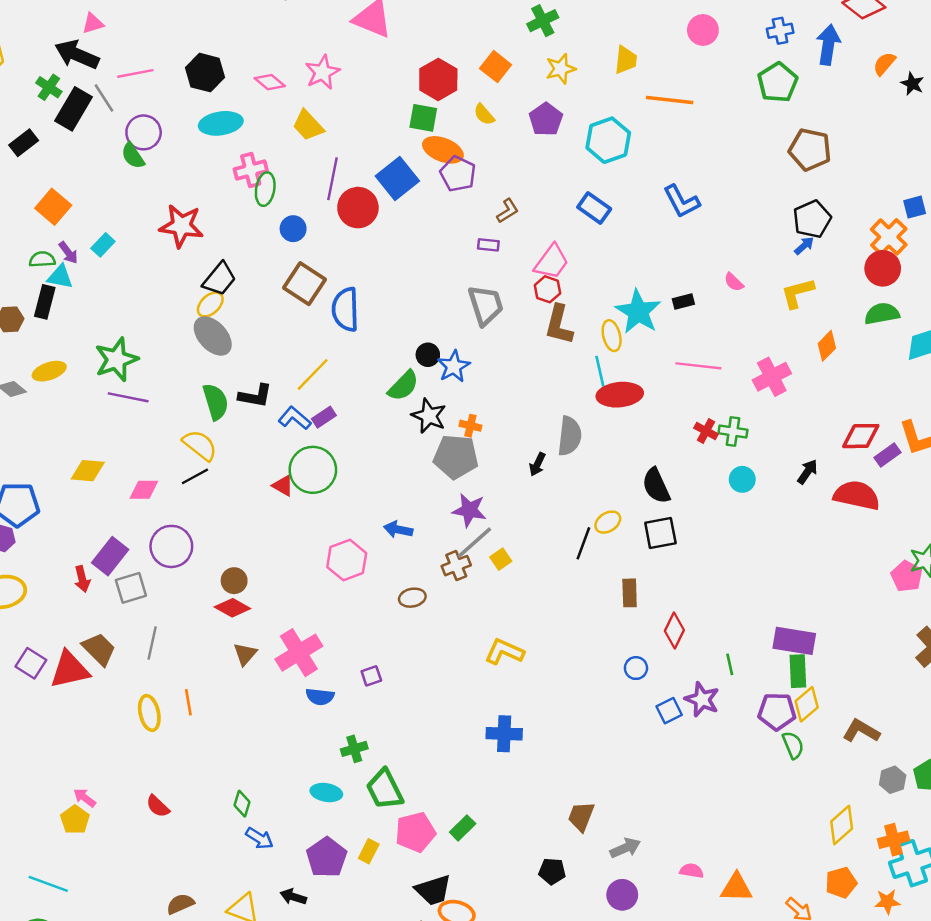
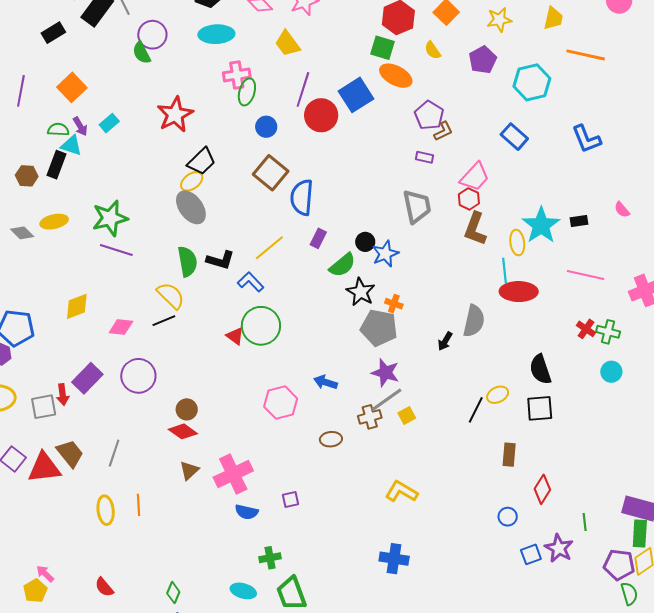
purple pentagon: (458, 174) -> (429, 115), moved
red star: (181, 226) -> (175, 115), turned 30
purple rectangle: (324, 417) -> (318, 238), moved, turned -36
yellow diamond: (88, 471) -> (77, 306), turned -32
gray square: (131, 588) -> (44, 407), moved

